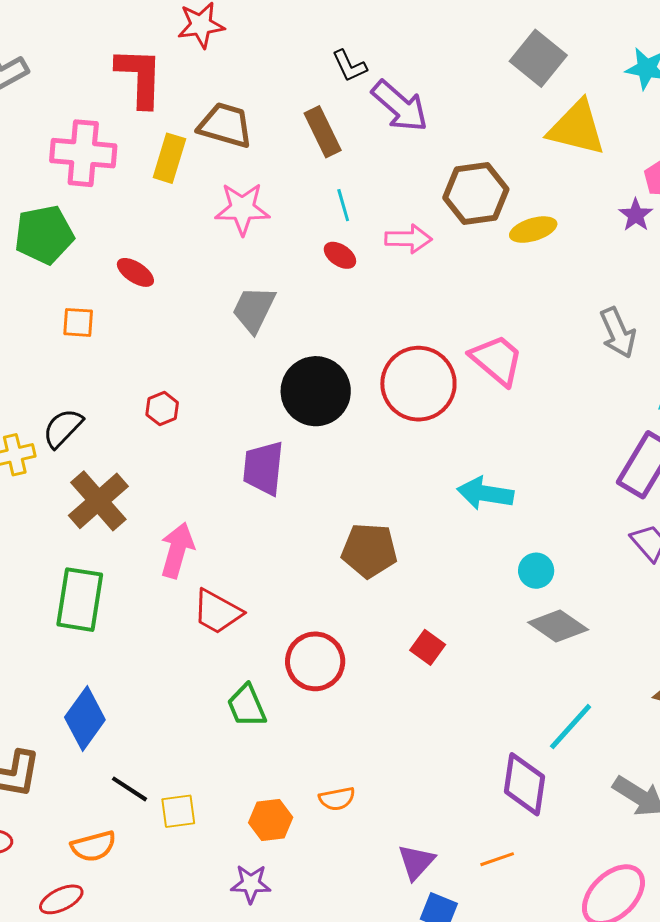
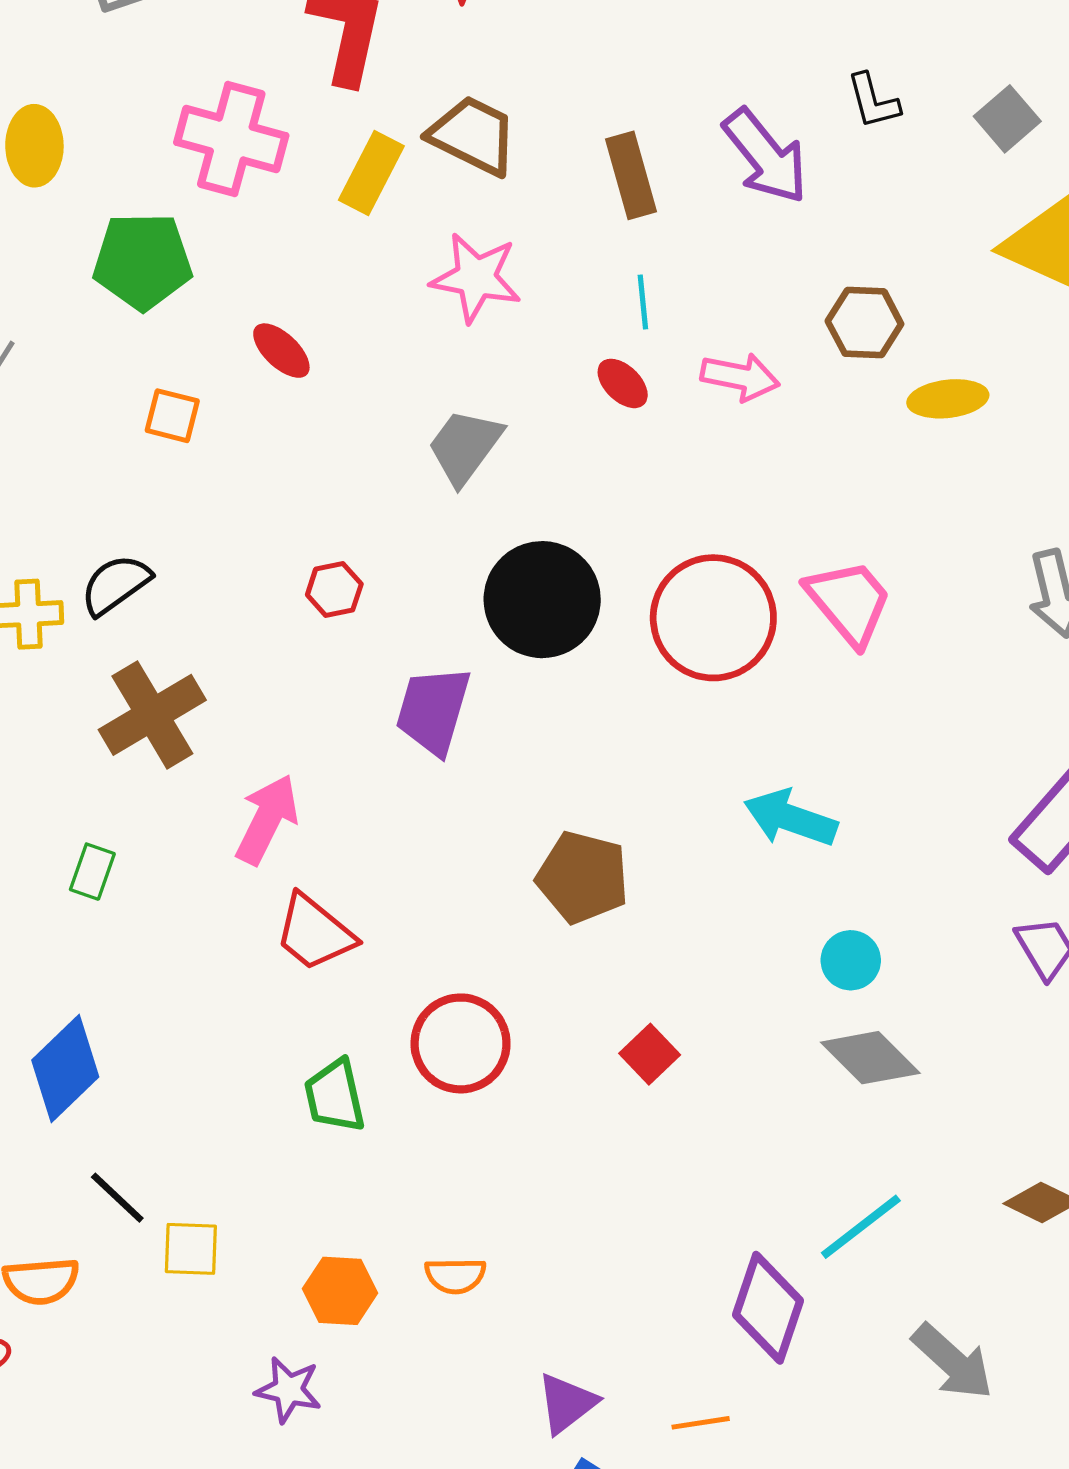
gray square: (538, 58) -> (1007, 119), size x0.7
black L-shape: (349, 66) -> (873, 101), moved
brown hexagon: (476, 194) -> (864, 323), size x0.7
red hexagon: (162, 409) -> (334, 590), moved
green rectangle: (80, 600) -> (92, 872), size x0.5

